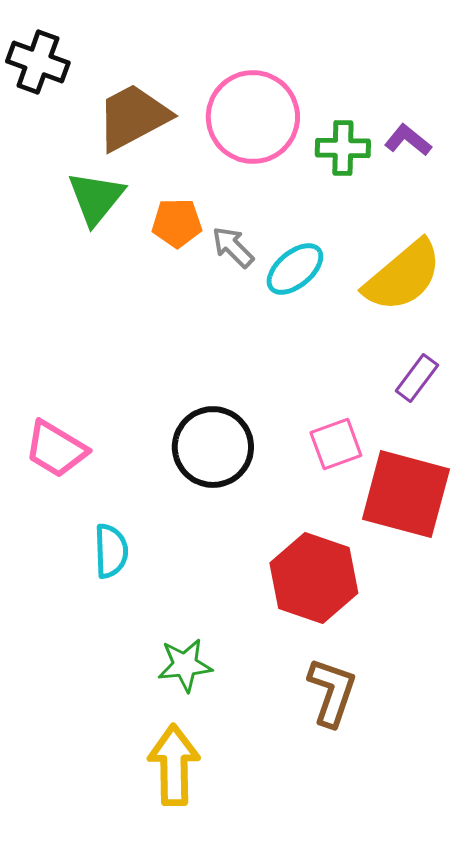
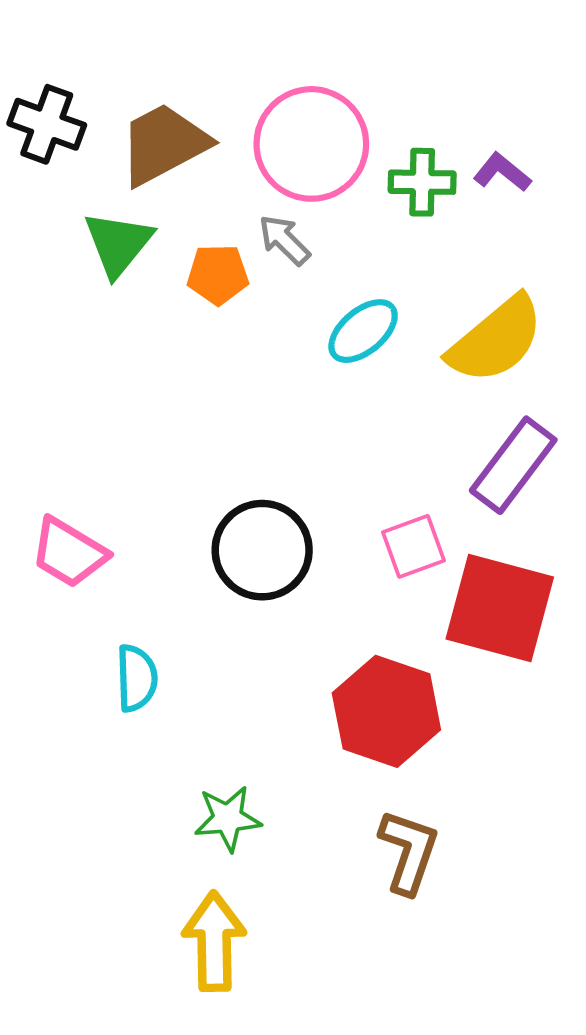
black cross: (38, 62) -> (47, 124), moved
gray arrow: (233, 247) -> (284, 240), moved
purple rectangle: (417, 378) -> (513, 465), size x1.6

